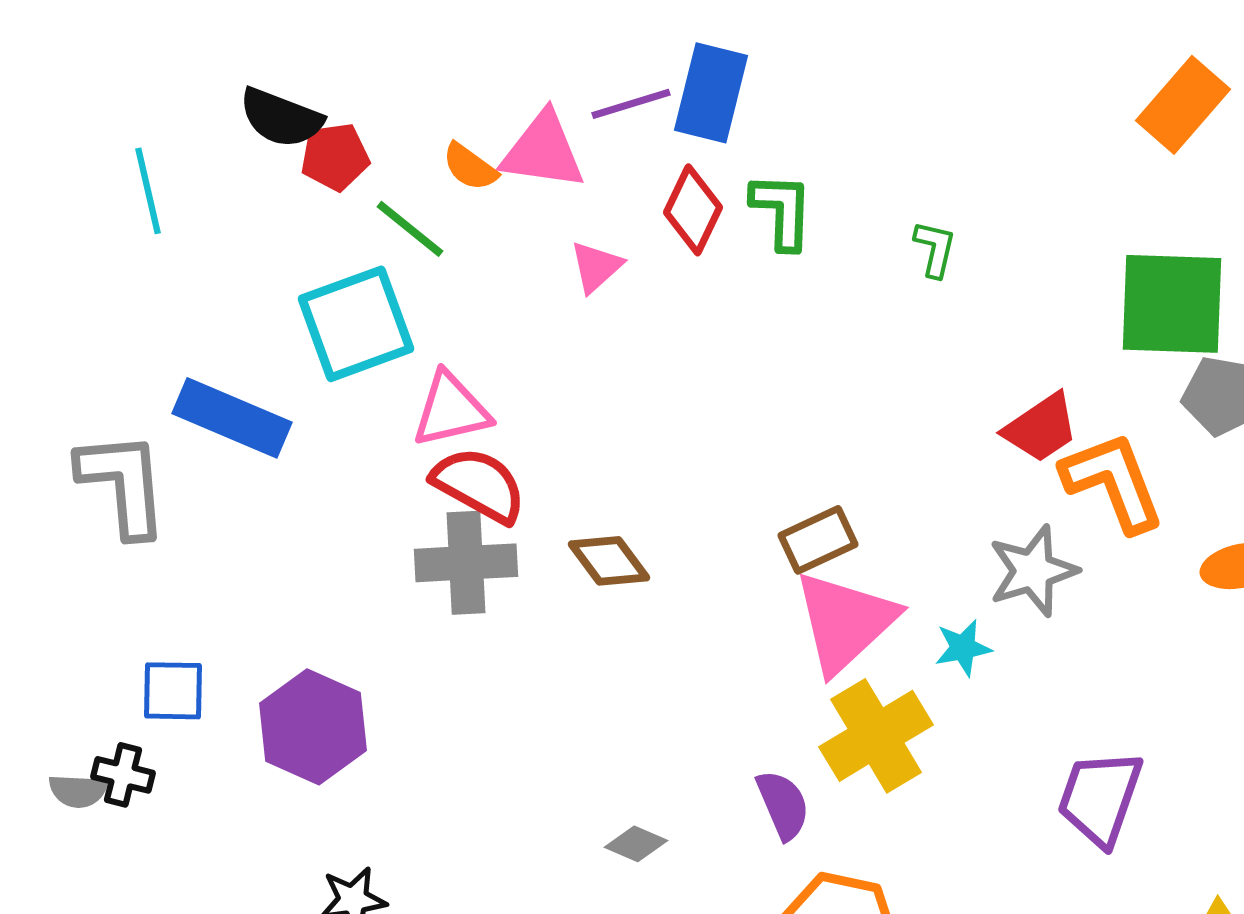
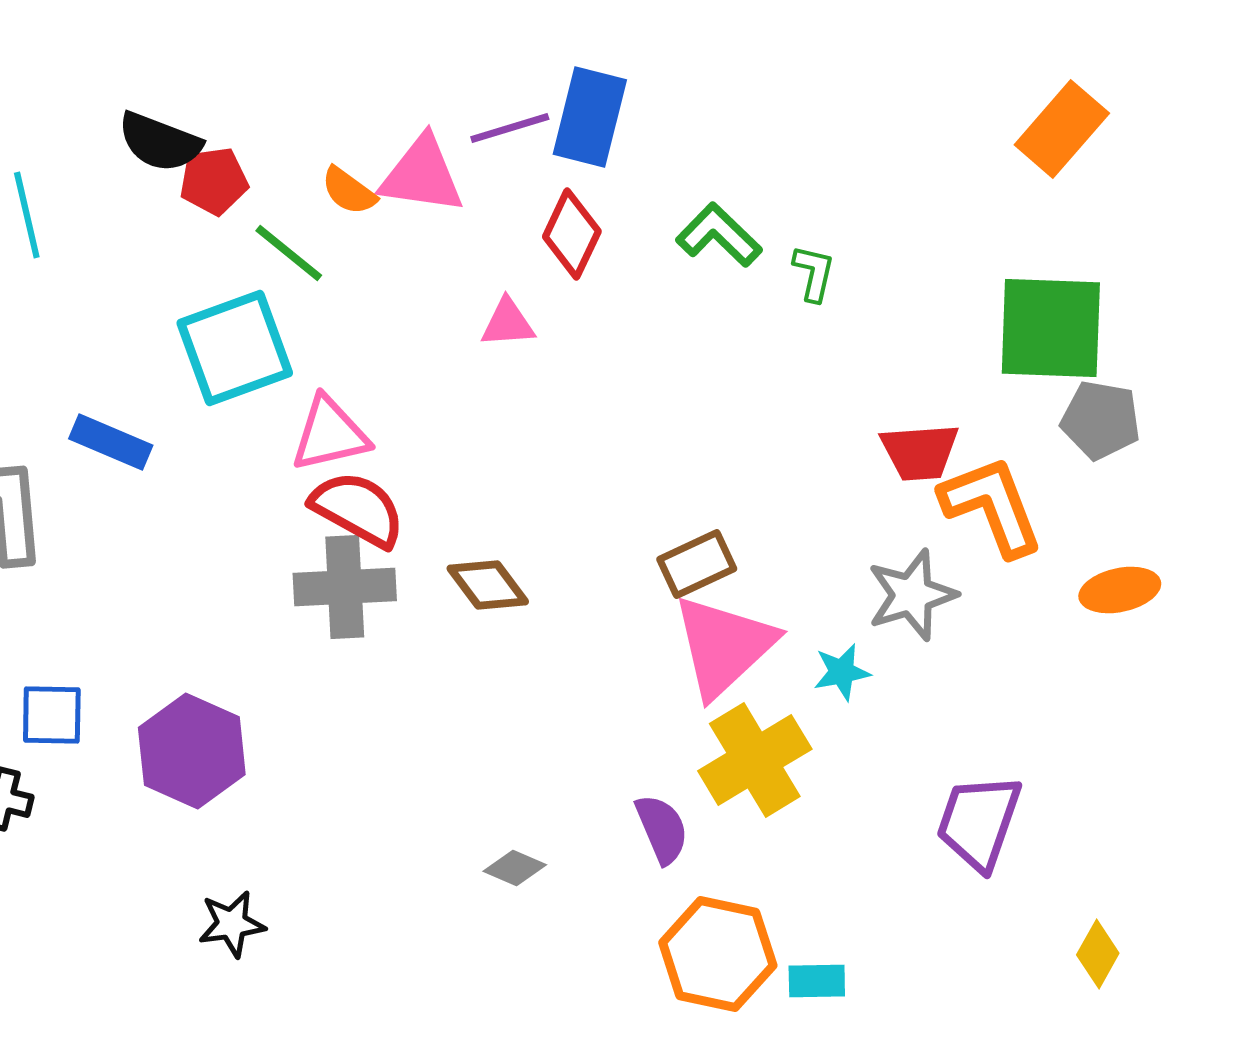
green L-shape: (782, 211) -> (719, 235), moved, turned -48
pink triangle: (596, 267) -> (508, 323), moved, turned 38
blue rectangle: (232, 418) -> (111, 442), size x0.7
red trapezoid: (1041, 428) -> (920, 452), turned 30

